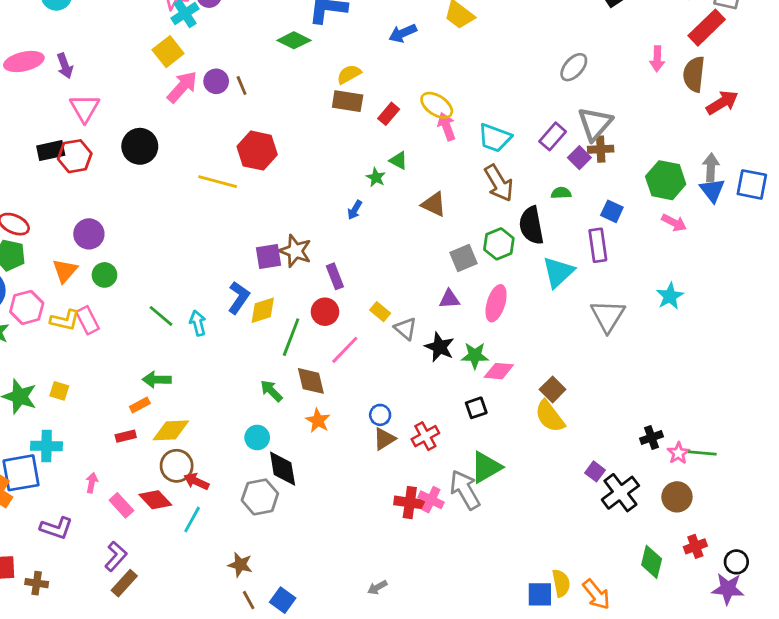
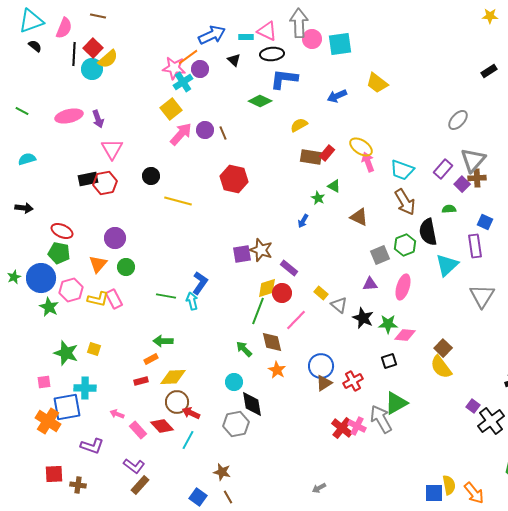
brown rectangle: (348, 101) -> (311, 157), moved
black circle: (140, 146) -> (151, 176), size x0.7
yellow line: (218, 182) -> (178, 201), moved
purple rectangle: (335, 276) -> (289, 268), turned -30
blue L-shape: (239, 298) -> (200, 283), moved
yellow diamond: (263, 310) -> (267, 288), moved
green line: (161, 316) -> (166, 296), turned -30
blue circle: (380, 415) -> (321, 366), size x1.6
pink arrow: (92, 483) -> (117, 414), turned -80
red cross: (410, 503) -> (342, 428), turned 30
purple L-shape: (116, 556) -> (134, 466), turned 85
blue square: (283, 600) -> (198, 497), moved

